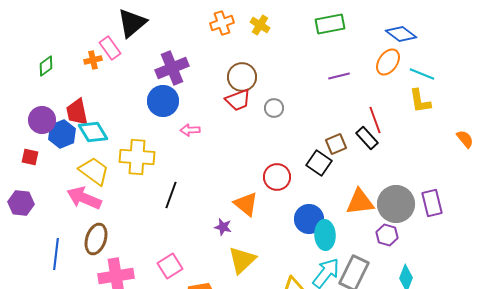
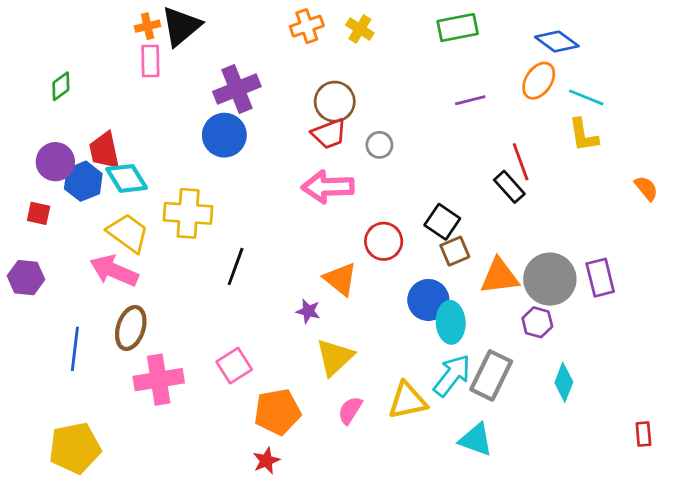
pink rectangle: (110, 48) -> (150, 61), turned 35
orange cross: (93, 60) -> (148, 26), moved
pink arrow: (190, 130) -> (328, 187), moved, size x1.8
brown square: (336, 144) -> (455, 251), moved

